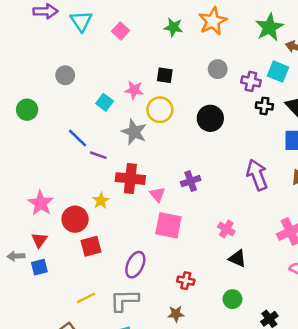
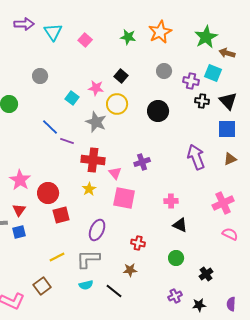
black square: (165, 75) -> (121, 76), turned 32
yellow star: (101, 201) -> (89, 189), moved
pink cross: (226, 229) -> (171, 201), turned -32

